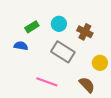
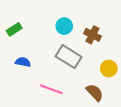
green rectangle: (32, 27) -> (14, 29), moved
blue semicircle: (21, 46) -> (23, 62), moved

